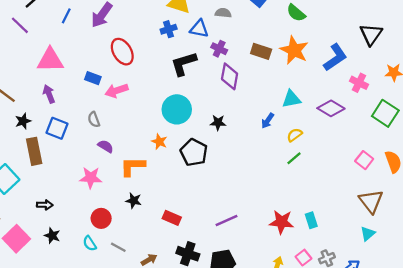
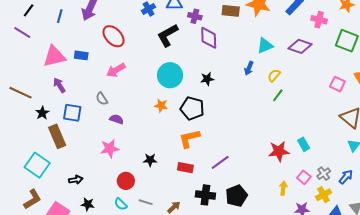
blue rectangle: (93, 78) -> (81, 55), moved
orange L-shape: (133, 166) -> (189, 139), moved
purple line: (227, 220) -> (220, 162), moved

